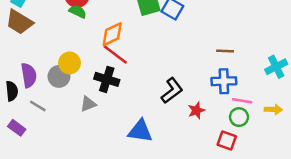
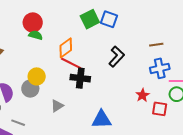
black cross: (107, 79) -> (80, 78), moved
black L-shape: (172, 91) -> (117, 57), moved
gray line: (38, 106) -> (18, 123), moved
red square: (227, 141) -> (160, 109), moved

